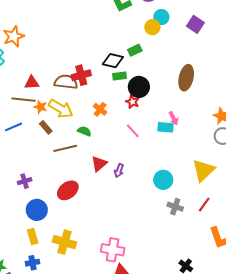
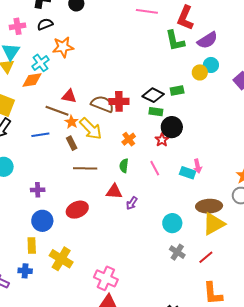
brown ellipse: (186, 78) -> (209, 206), moved, turned 60
green semicircle: (84, 131) -> (124, 166), moved, turned -120
red triangle: (99, 164) -> (114, 192), turned 30

